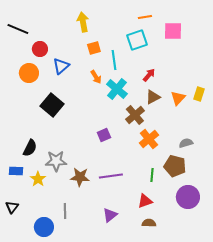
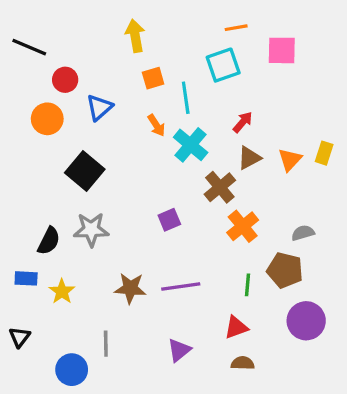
gray star: (56, 161) -> (91, 230), moved

